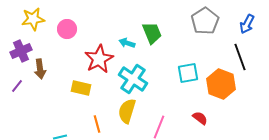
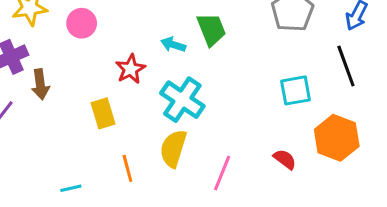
red star: (99, 59) -> (130, 69), size x0.7
cyan square: (188, 73) -> (295, 90), moved
orange hexagon: (221, 84) -> (337, 138), moved
yellow rectangle: (81, 88) -> (103, 113), turned 60

